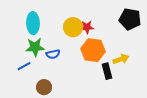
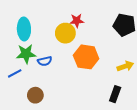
red star: (87, 27) -> (77, 21), moved
yellow arrow: (121, 59) -> (125, 66), moved
black rectangle: (107, 71) -> (115, 94), moved, turned 35

